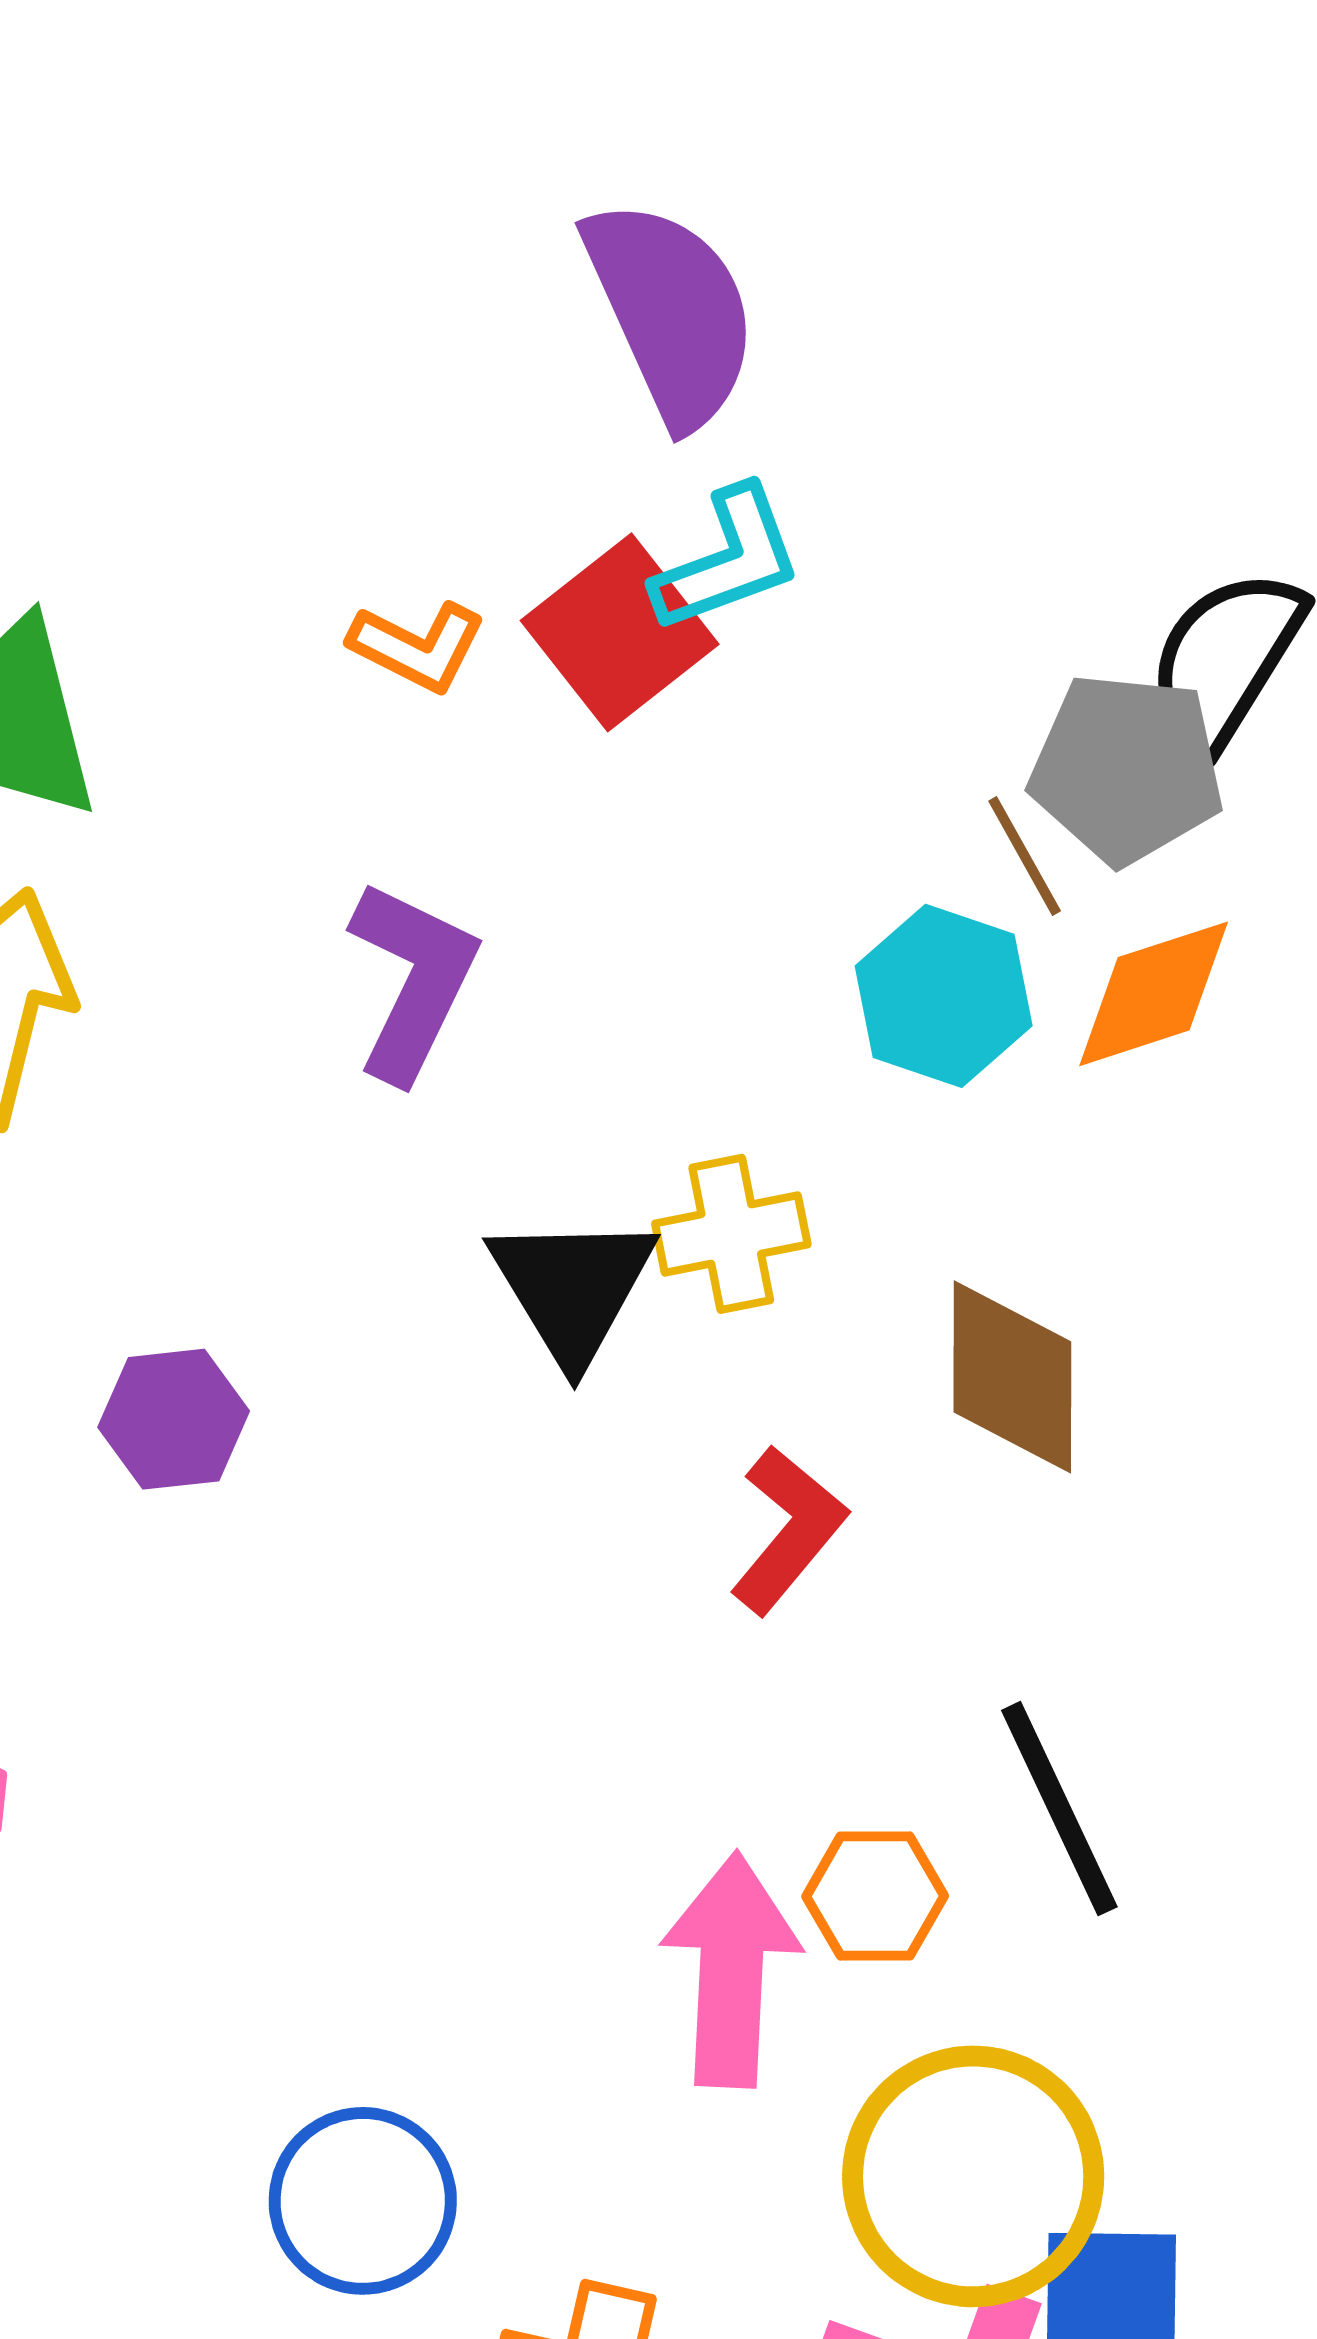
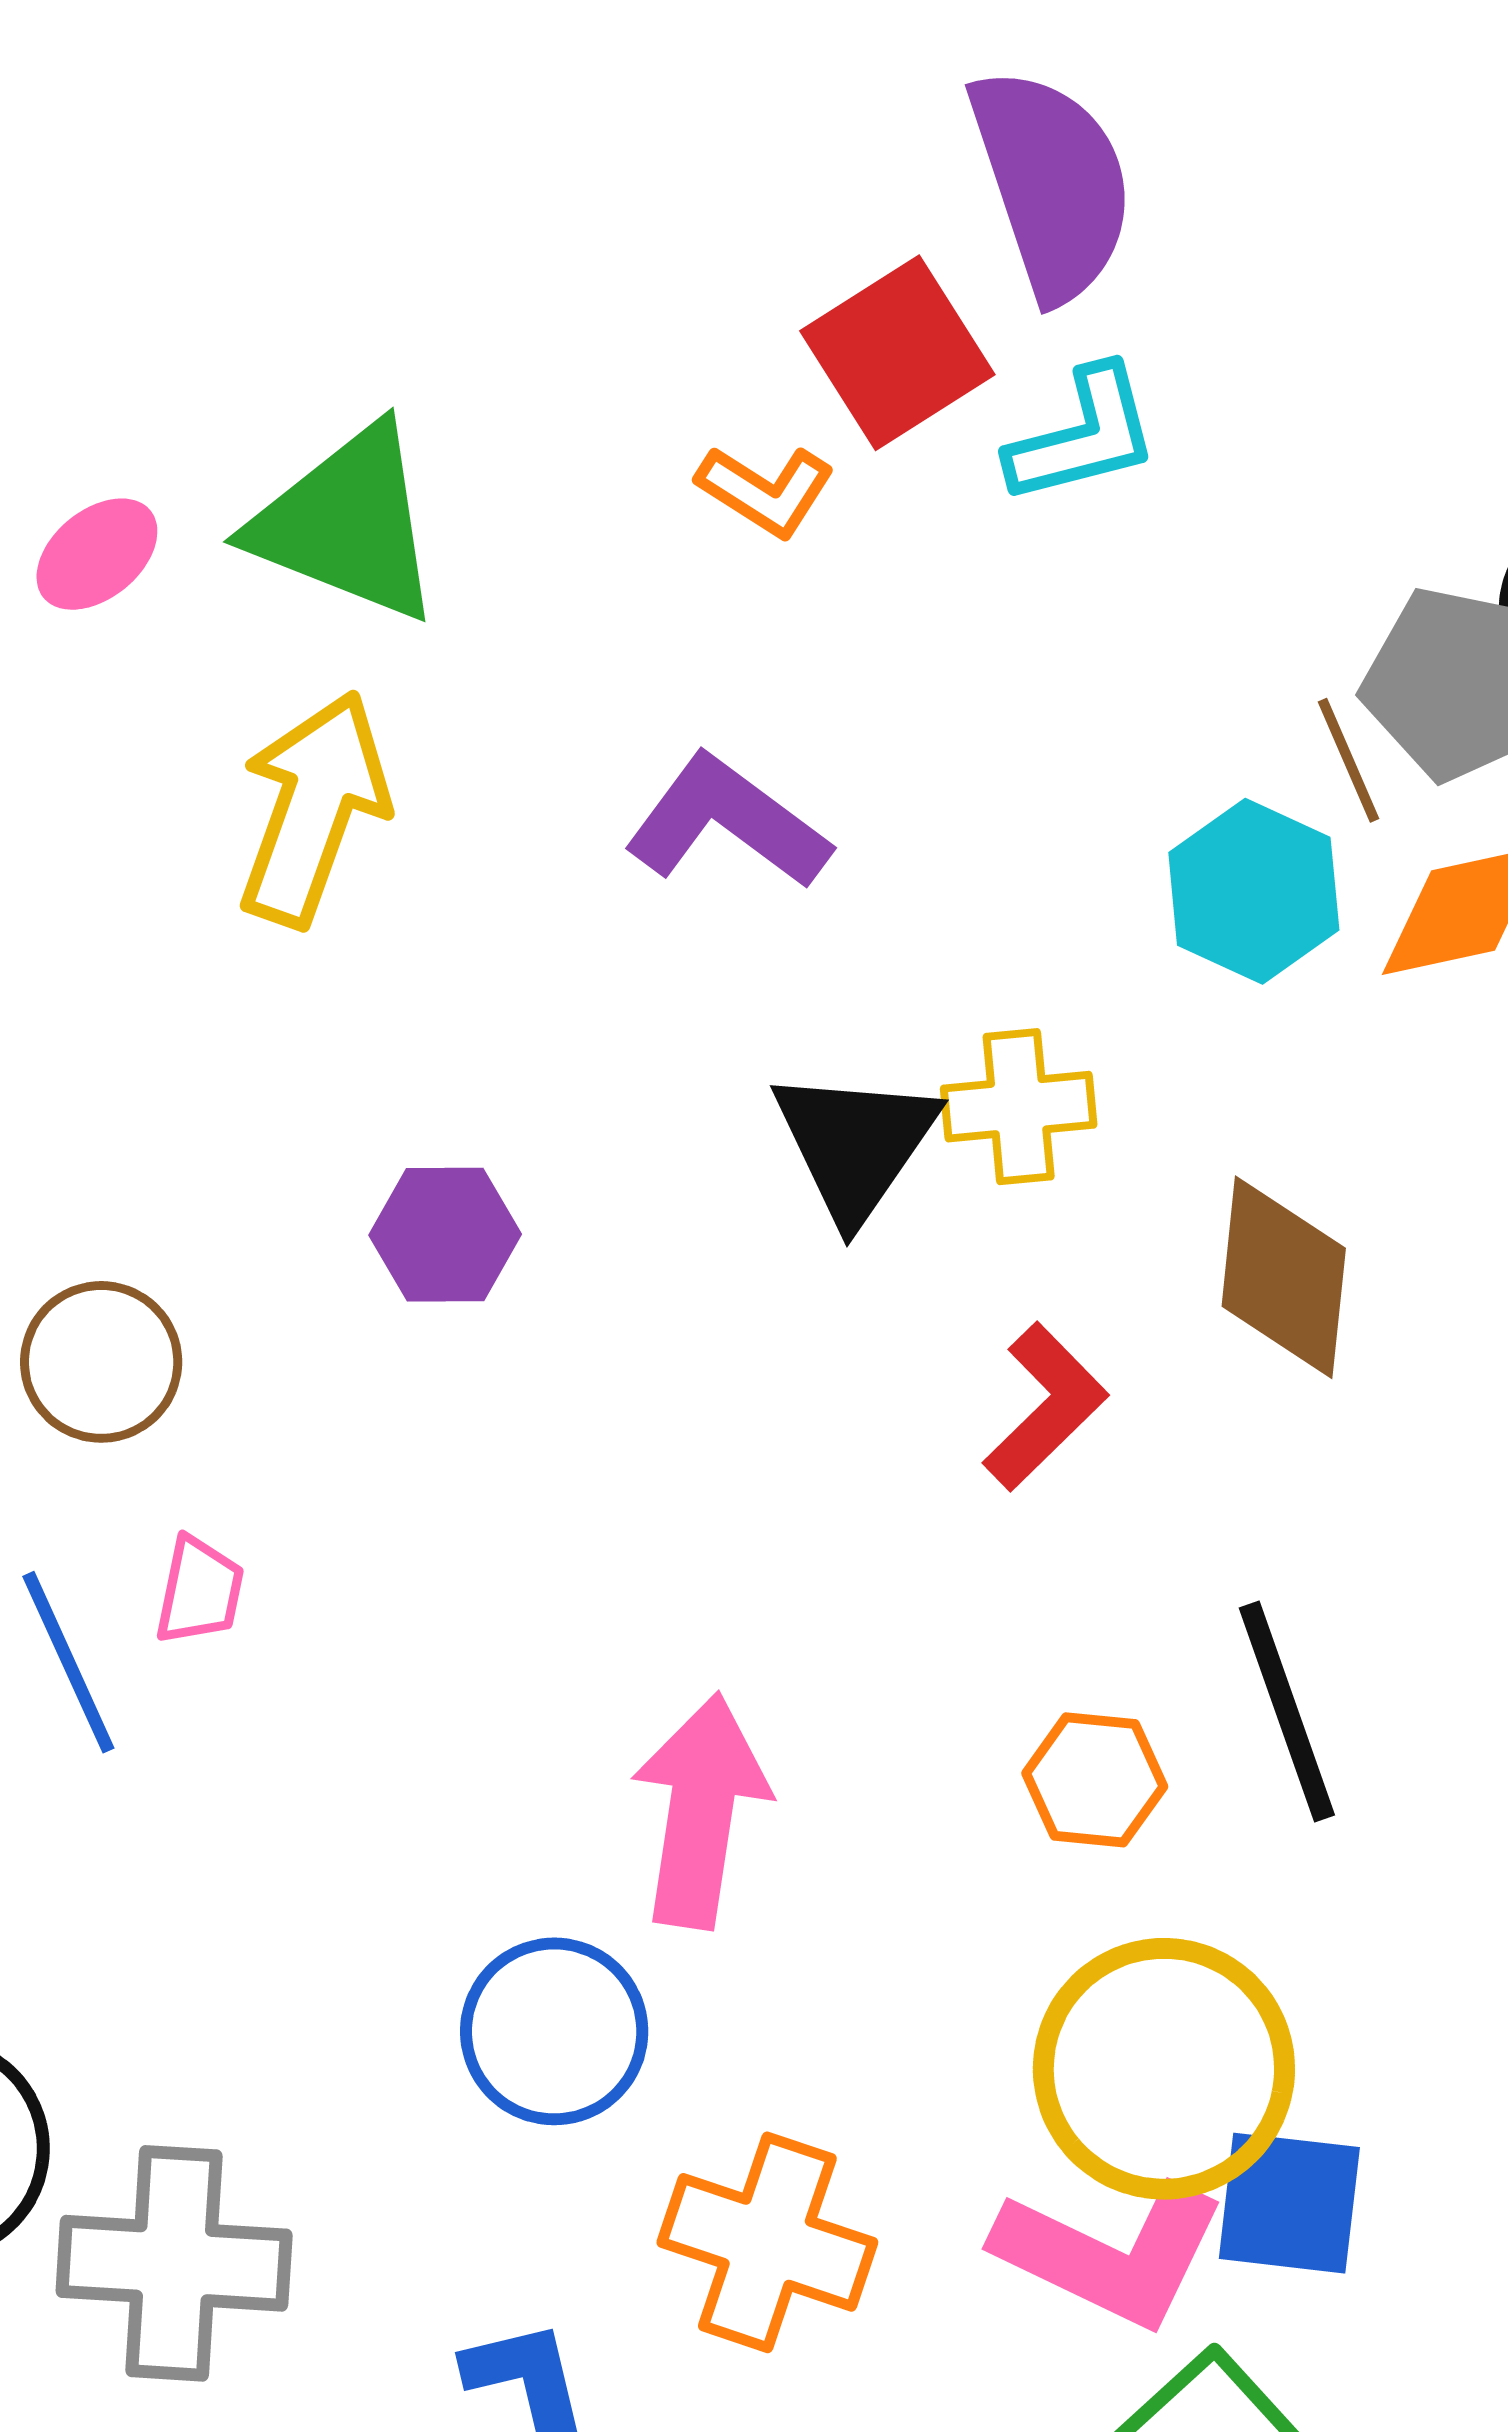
red square: (620, 632) -> (897, 353), moved
purple L-shape: (413, 980) -> (727, 822), turned -85
pink arrow: (731, 1970) -> (701, 1811), moved

